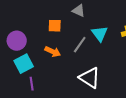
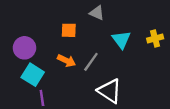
gray line: (80, 45) -> (91, 62), moved
cyan square: (24, 64) -> (33, 75), turned -30

